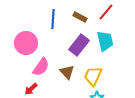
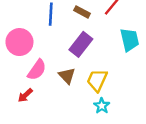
cyan trapezoid: (105, 41) -> (130, 40), moved

